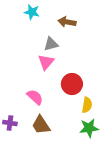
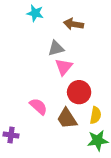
pink triangle: (46, 62) -> (64, 67), moved
brown trapezoid: (41, 125) -> (67, 119), moved

